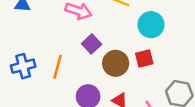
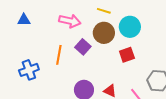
brown circle: (116, 63) -> (104, 33), moved
orange line: (58, 67) -> (59, 55), moved

